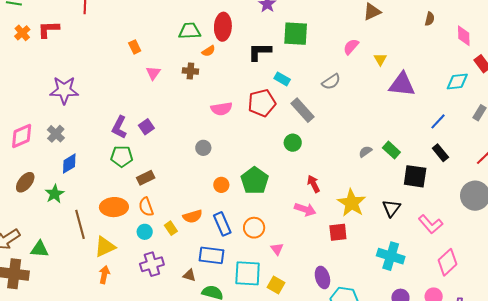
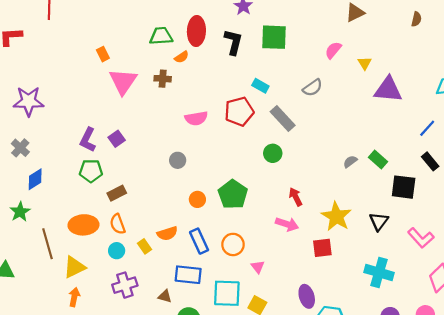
black L-shape: (260, 52) -> (233, 42), moved, turned 105
pink triangle: (153, 73) -> (123, 81), size x1.8

